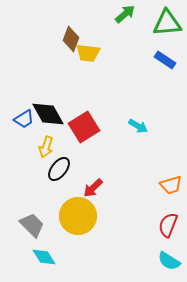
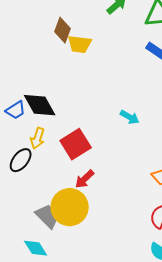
red square: (84, 127) -> (76, 144), moved
black ellipse: (59, 169) -> (21, 160), moved
gray trapezoid: (32, 225) -> (48, 216), moved

